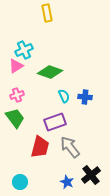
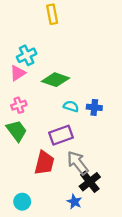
cyan semicircle: (64, 96) -> (71, 106), turned -48
black cross: (91, 175) -> (90, 182), moved

